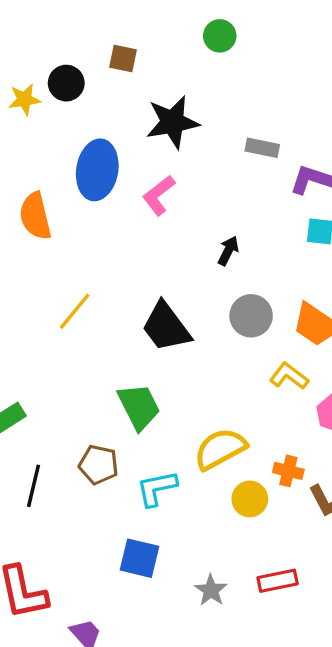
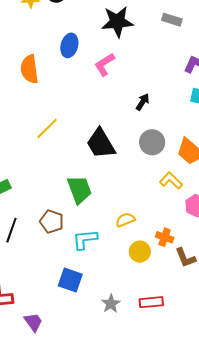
gray rectangle: (262, 148) -> (172, 20), moved
blue ellipse: (97, 170) -> (69, 45), size x0.7
yellow semicircle: (220, 449) -> (125, 220), size x0.6

